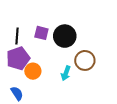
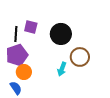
purple square: (41, 33) -> (31, 27), moved
orange circle: (33, 71) -> (24, 72), moved

